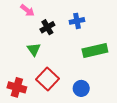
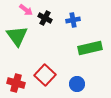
black cross: (47, 27) -> (45, 18), moved, turned -32
green triangle: (34, 49) -> (17, 36), moved, size x1.6

